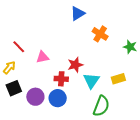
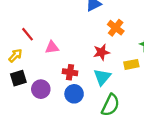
red star: (75, 65) -> (101, 52), moved
yellow rectangle: (118, 79) -> (131, 64), moved
blue circle: (58, 98) -> (74, 94), moved

